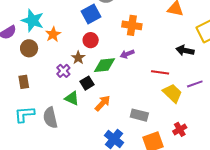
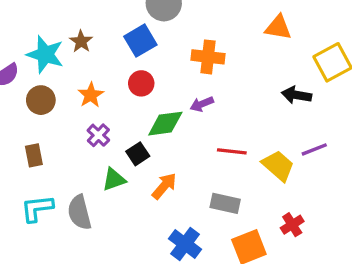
orange star: (53, 34) -> (91, 95), moved
brown star: (78, 58) -> (81, 41), moved
red line: (160, 72) -> (232, 151), moved
green triangle: (72, 98) -> (114, 180), turned -42

